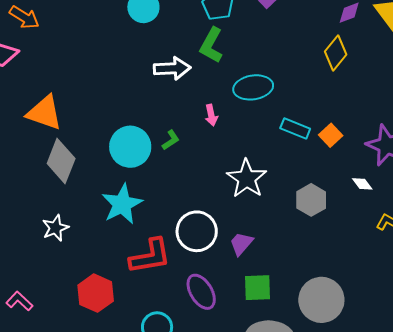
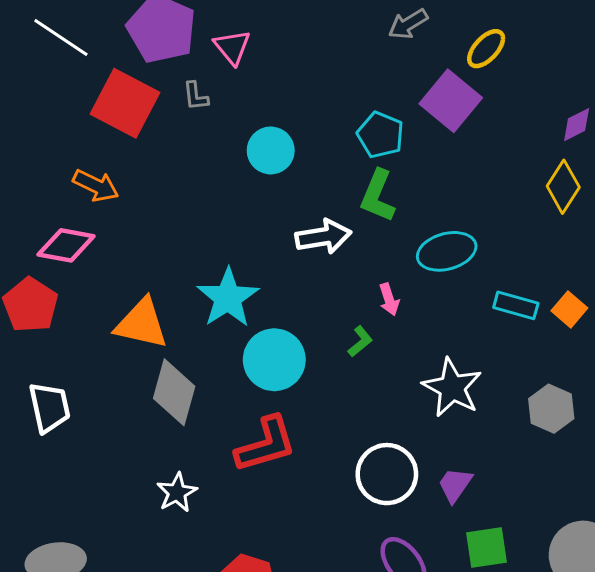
green L-shape: (171, 140) -> (360, 341), moved
cyan star: (122, 204) -> (228, 298), moved
red L-shape: (150, 256) -> (266, 444), moved

